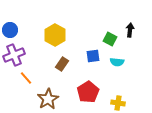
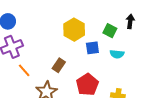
yellow hexagon: (55, 35) -> (74, 30), moved
brown rectangle: (62, 64) -> (59, 65), moved

